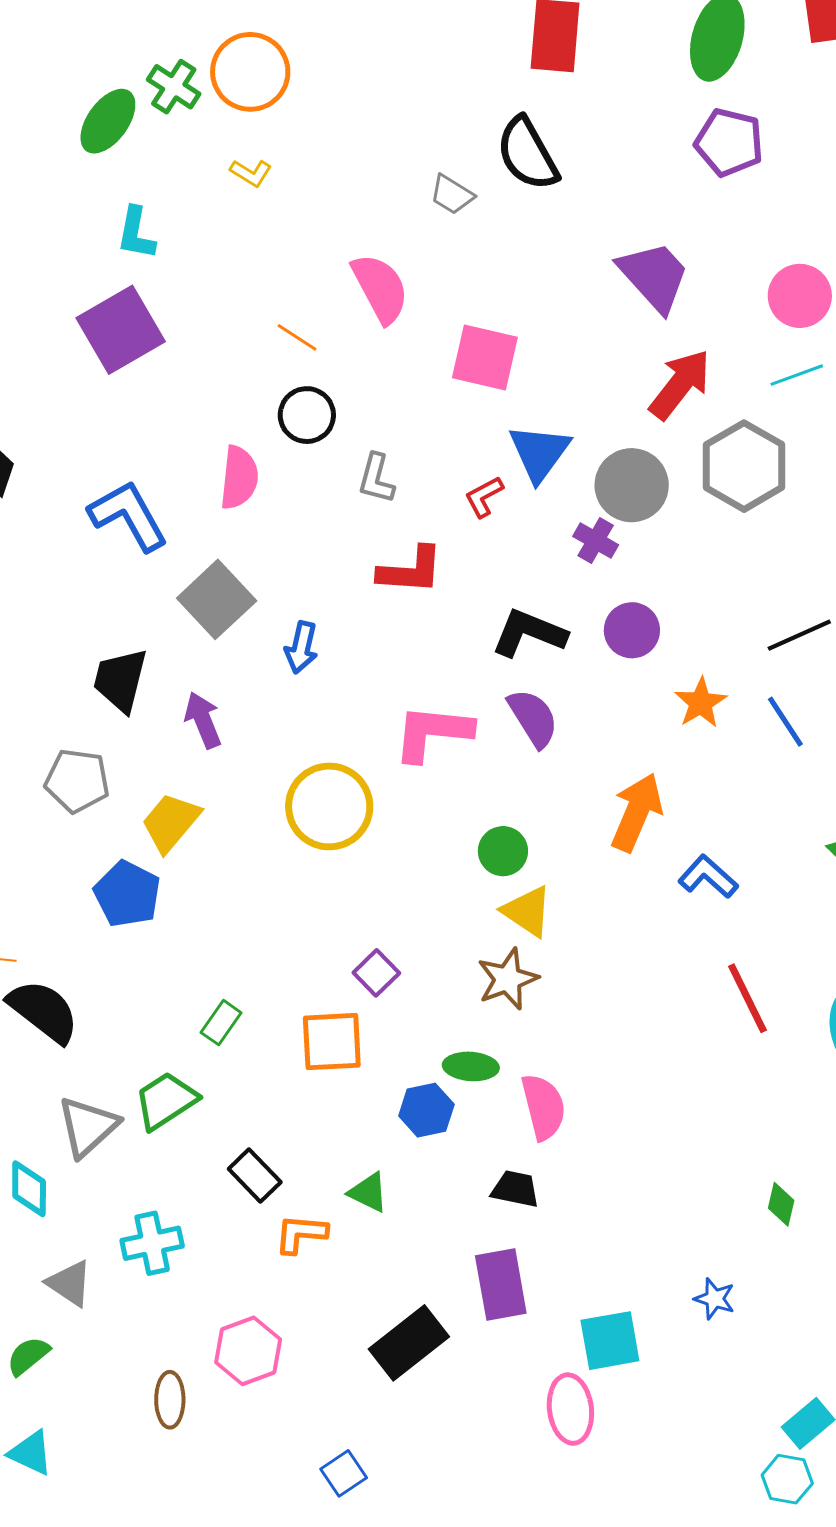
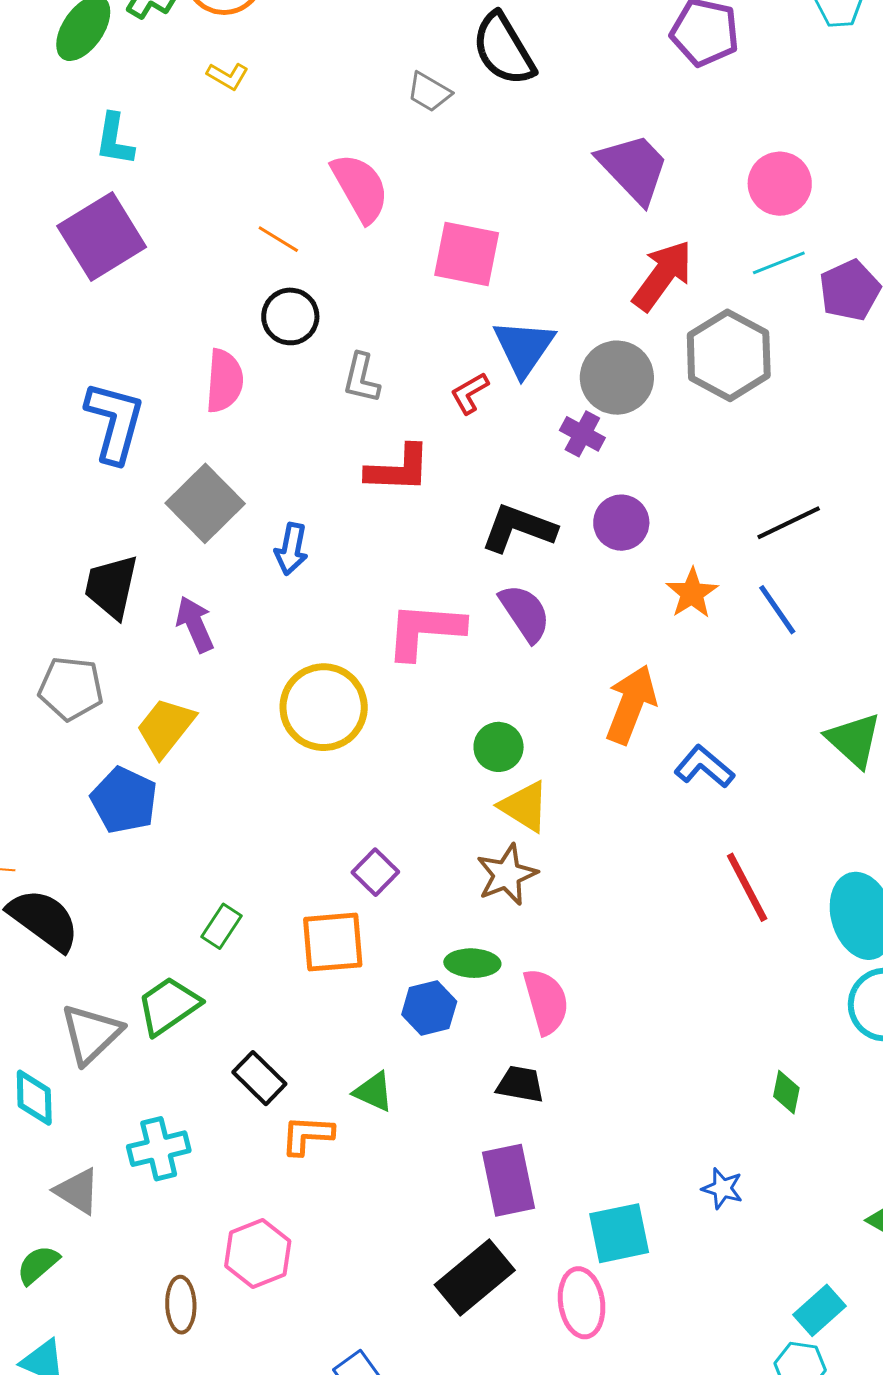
blue L-shape: (128, 516) -> (115, 422), turned 46
black rectangle: (409, 1343) -> (475, 1278), moved

